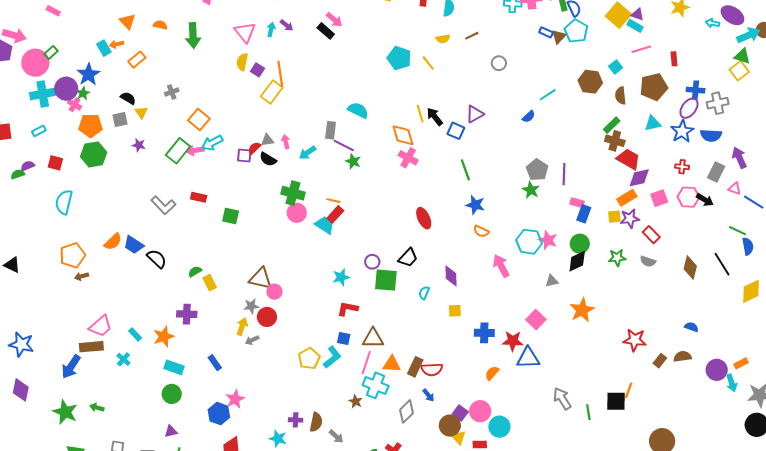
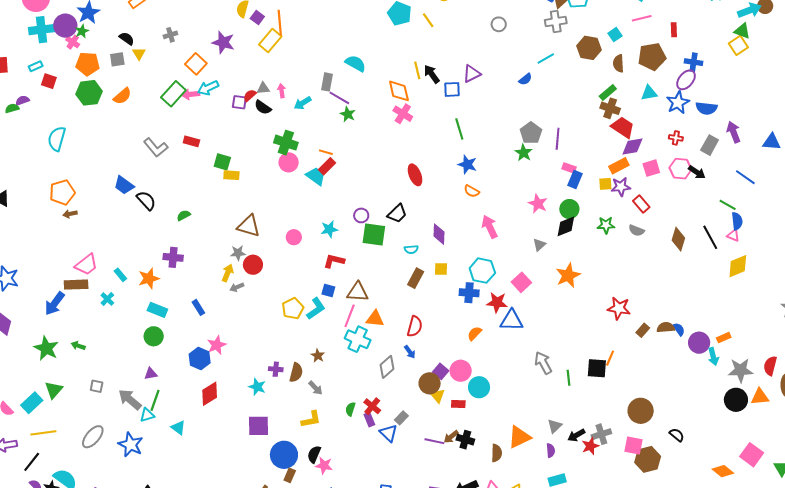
gray cross: (718, 103) -> (556, 22), moved
blue square: (456, 131) -> (452, 89), turned -30
purple star: (139, 145) -> (223, 42), moved, size x1.6
red square: (55, 163) -> (49, 81), moved
pink triangle: (735, 189) -> (733, 235), moved
orange semicircle: (113, 242) -> (122, 96), moved
cyan hexagon: (529, 242) -> (482, 271), moved
gray triangle: (552, 281) -> (539, 245), turned -32
yellow rectangle: (210, 283) -> (231, 175), moved, turned -63
pink circle: (274, 292) -> (294, 237), moved
cyan semicircle: (424, 293) -> (411, 249), turned -120
blue semicircle: (691, 327) -> (679, 329), moved, turned 32
brown rectangle: (415, 367) -> (416, 278), moved
red semicircle: (432, 369) -> (415, 326), turned -75
brown star: (356, 401) -> (318, 356), moved

